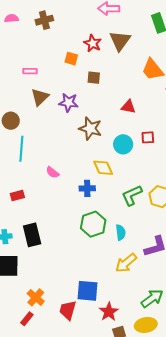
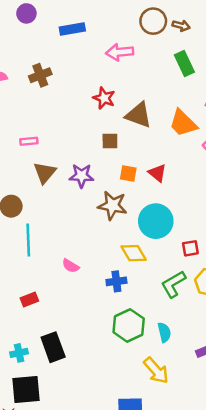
brown triangle: (120, 41) -> (139, 115), moved, turned -40
orange square: (71, 59) -> (128, 174), moved
red triangle: (128, 107) -> (157, 173), turned 35
red square: (148, 137) -> (190, 248), moved
cyan circle: (123, 144) -> (156, 221), size x1.4
yellow arrow: (126, 263) -> (156, 371), moved, turned -85

